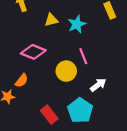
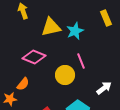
yellow triangle: (51, 20) -> (51, 27), size x1.5
white arrow: (98, 85) -> (104, 88), moved

